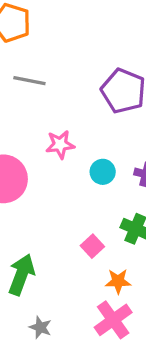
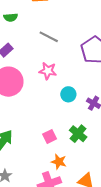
gray line: (29, 81) -> (49, 37), moved

